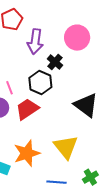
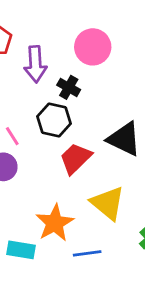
red trapezoid: (27, 109) -> (76, 158), moved
blue line: (57, 182) -> (87, 253), moved

